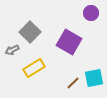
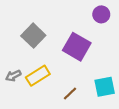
gray arrow: (12, 50) -> (13, 76), moved
brown line: (73, 83) -> (70, 93), moved

